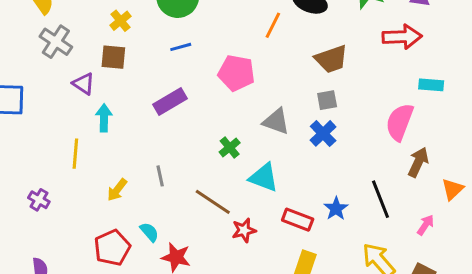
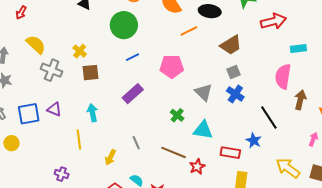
yellow cross: (121, 21) -> (80, 51), moved
orange line: (273, 25) -> (189, 31), turned 48
purple triangle: (84, 84) -> (54, 109), moved
gray triangle: (276, 121) -> (204, 92), turned 36
black line: (381, 199) -> (269, 118), moved

